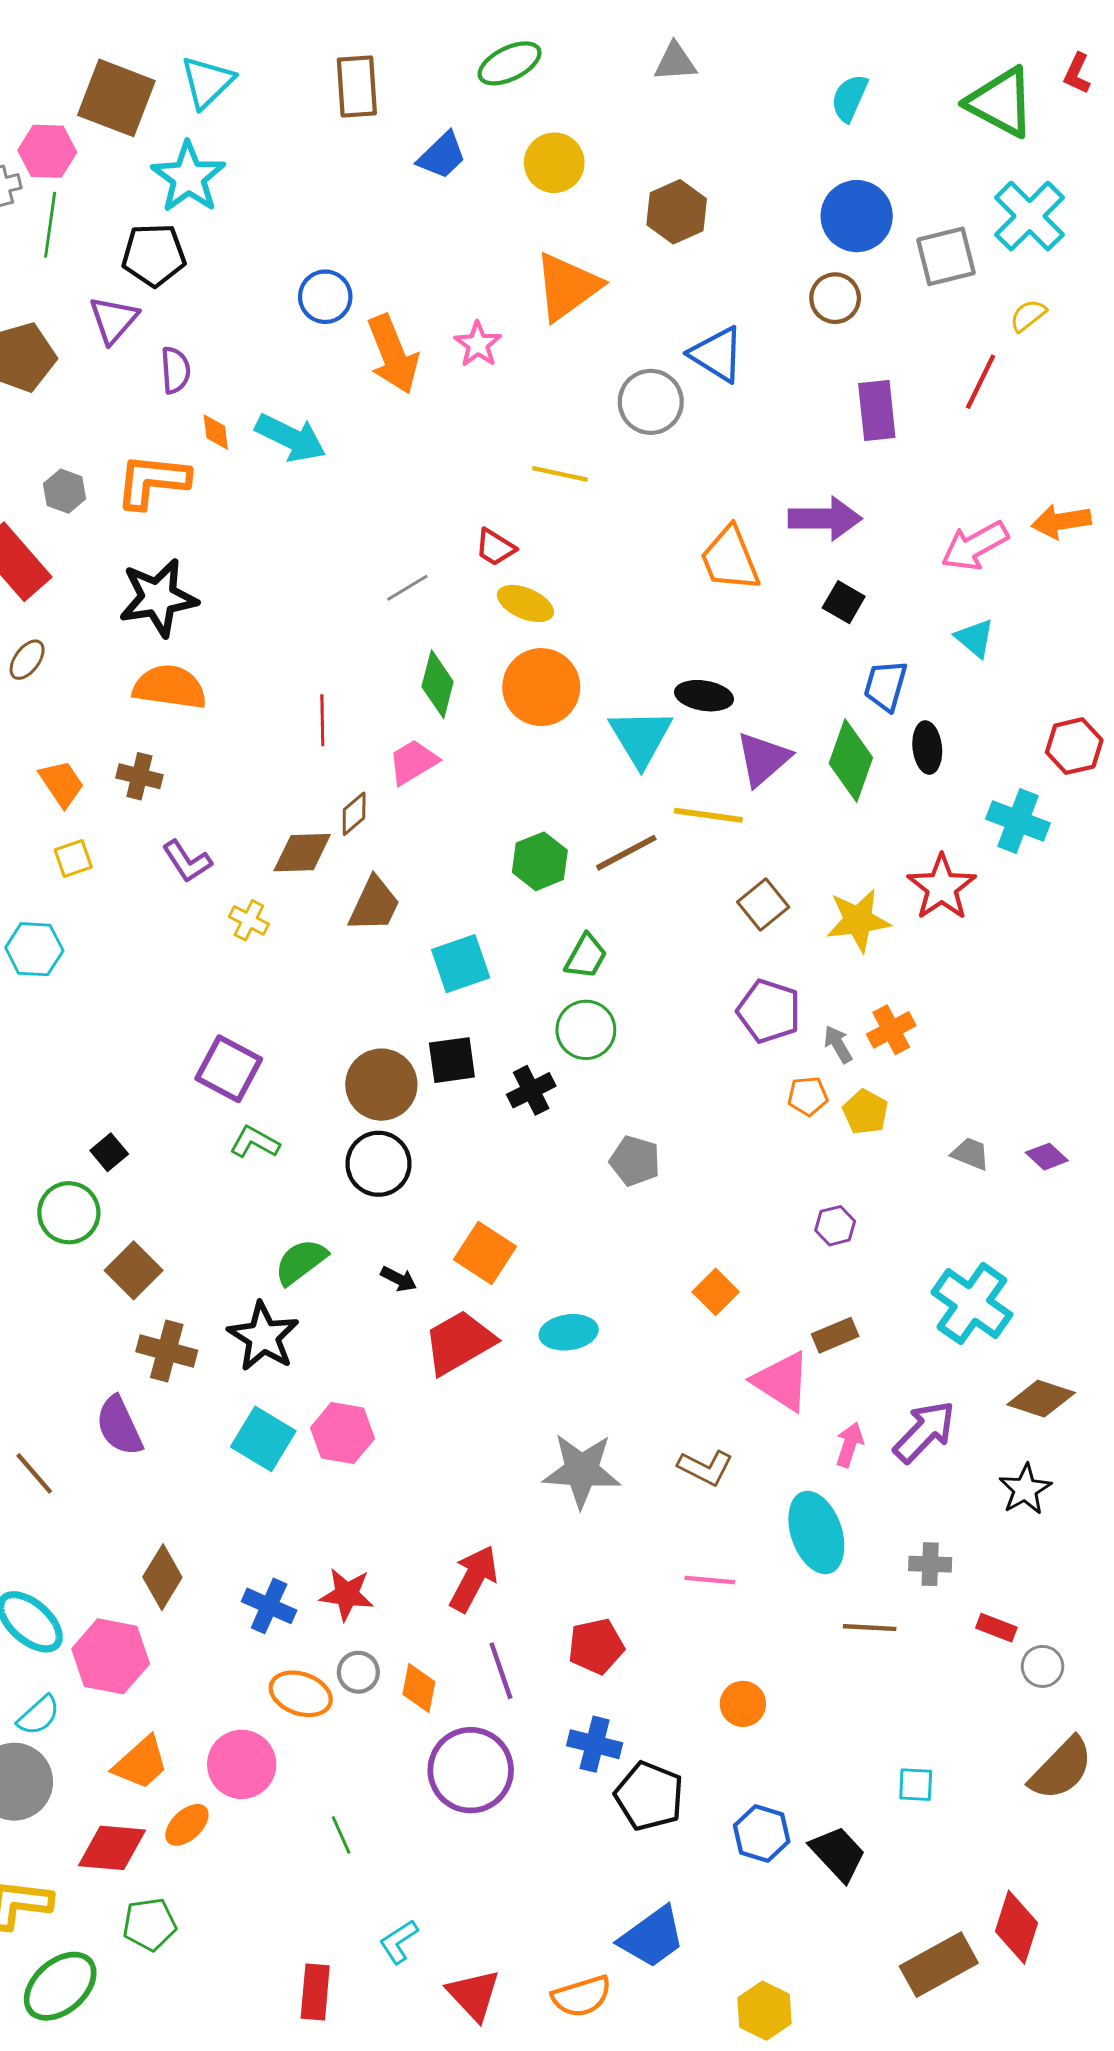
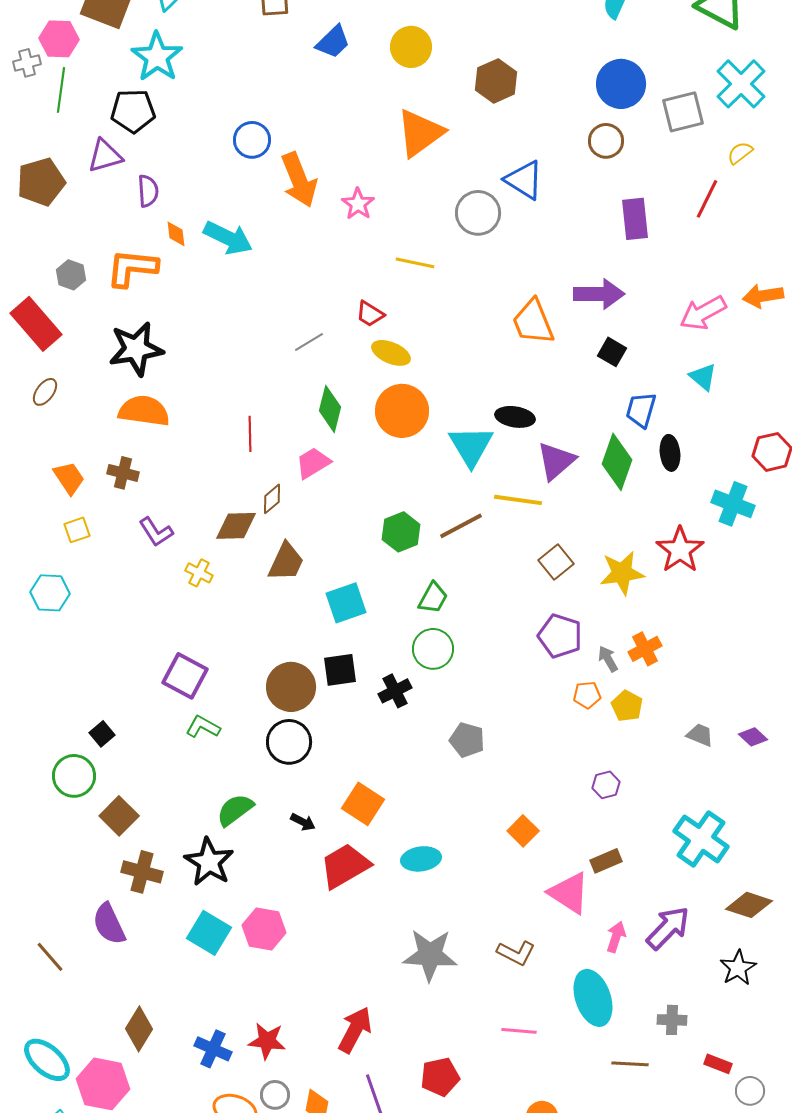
purple triangle: (113, 320) -> (105, 156), turned 33
pink star: (478, 344) -> (358, 204), moved

